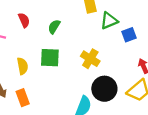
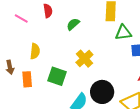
green square: (50, 58) -> (57, 76), moved
yellow cross: (90, 59) -> (84, 59), moved

